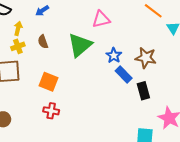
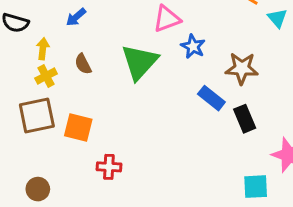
blue star: (114, 55) -> (193, 46), moved
orange square: (48, 82) -> (78, 127), moved

